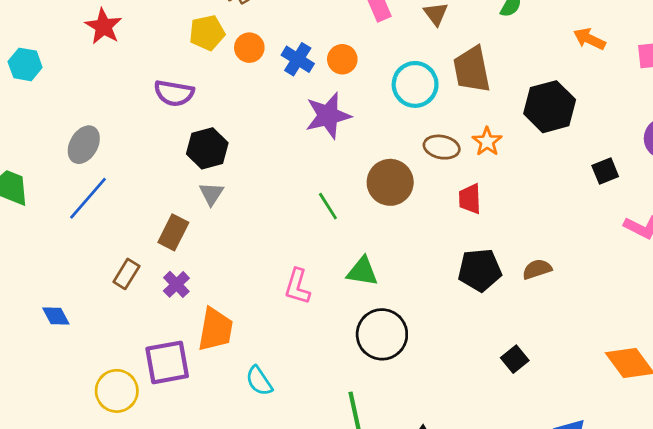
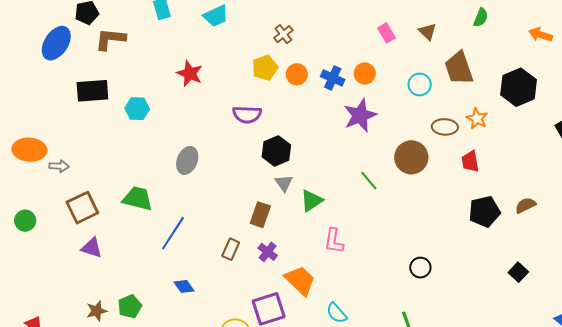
cyan circle: (415, 84) -> (420, 84), size x0.7
blue line: (88, 198) -> (173, 233), moved
green triangle: (362, 271) -> (312, 201), moved, turned -35
pink L-shape: (297, 286) -> (334, 241), moved
orange trapezoid: (215, 330) -> (300, 280), turned -48
black circle: (382, 334) -> (420, 268), size x0.6

